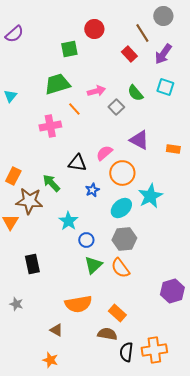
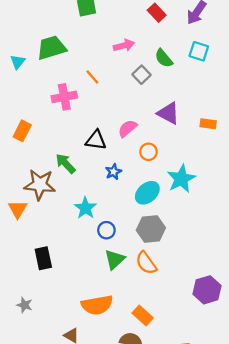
green trapezoid: (57, 84) -> (51, 48), moved
pink arrow: (96, 91) -> (124, 45), moved
orange circle: (122, 173) -> (149, 152), size x0.6
orange rectangle: (13, 176) -> (22, 131), moved

